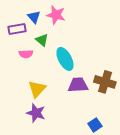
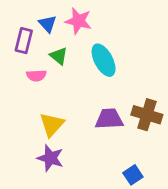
purple rectangle: (17, 29) -> (24, 41), turned -66
cyan ellipse: (65, 59) -> (104, 60), moved

